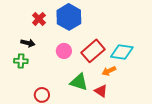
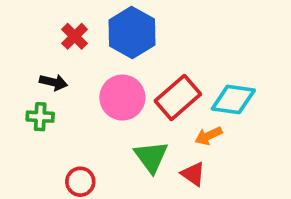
pink circle: (64, 51) -> (122, 98), size x1.5
green triangle: (79, 82) -> (151, 157), turned 36

